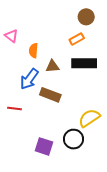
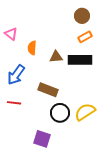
orange rectangle: (77, 39) -> (85, 37), moved
brown triangle: (52, 66) -> (56, 57), moved
blue arrow: (29, 79) -> (16, 75), moved
black circle: (74, 139) -> (60, 113), moved

